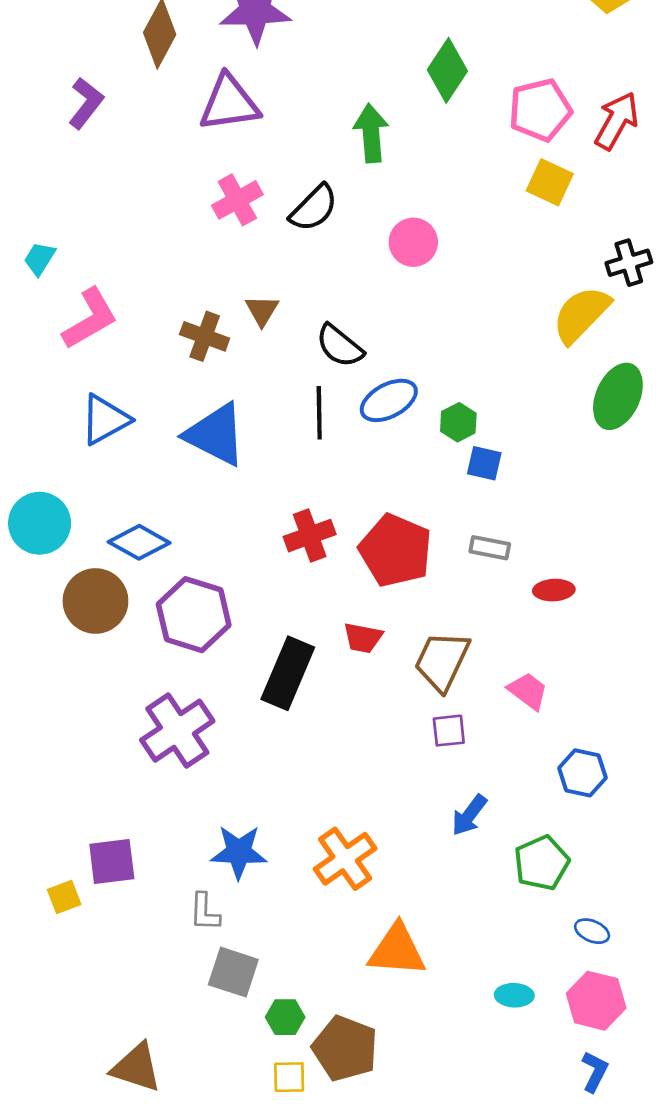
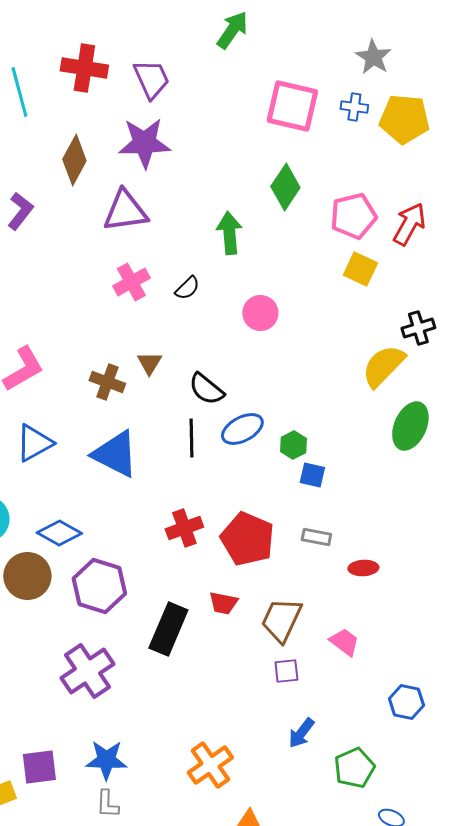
black semicircle: (314, 208) -> (187, 288), size x0.7
blue hexagon: (582, 773) -> (406, 702), moved
blue star: (239, 852) -> (106, 760), moved

